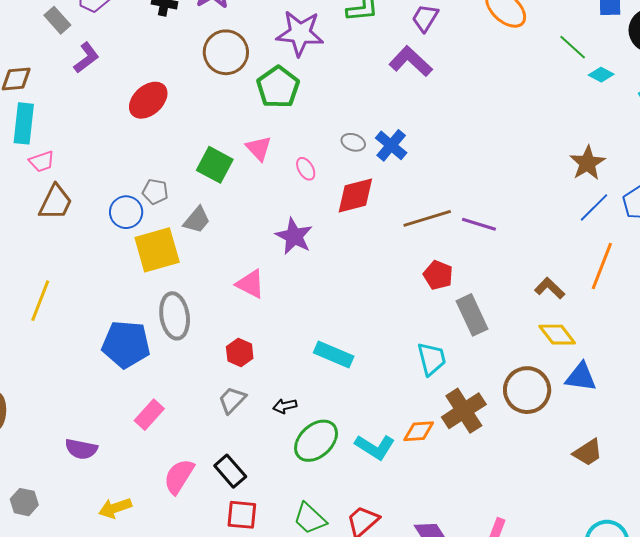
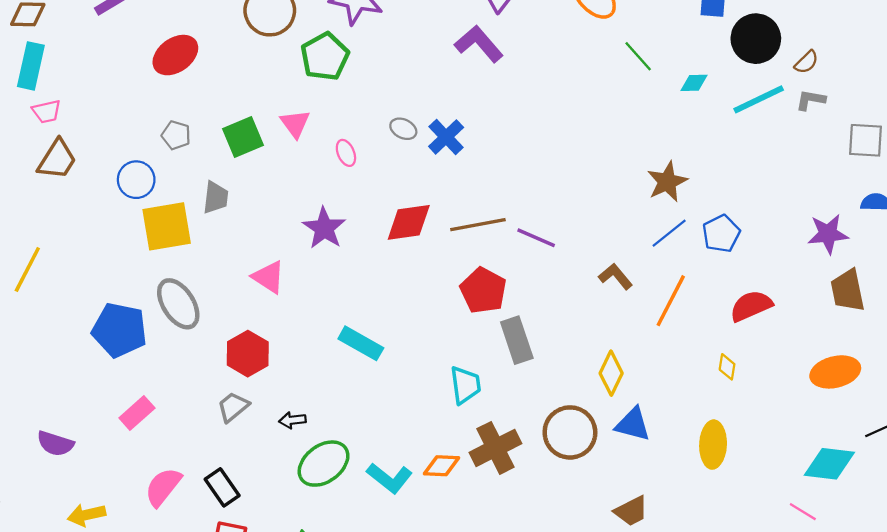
green line: (573, 47) -> (638, 56), moved
cyan diamond: (601, 75) -> (694, 83), turned -35
green square: (215, 165) -> (243, 137), turned 33
gray pentagon: (155, 192) -> (176, 135), moved
red diamond: (355, 196) -> (409, 222), moved
gray trapezoid: (197, 220) -> (216, 197), turned -40
red pentagon: (438, 275) -> (483, 290), size x1.4
brown L-shape: (550, 288) -> (616, 276), moved
gray ellipse: (175, 316) -> (178, 304), turned -30
yellow diamond: (557, 335) -> (611, 373), turned 57
red hexagon: (240, 352) -> (248, 354), size x1.4
cyan rectangle: (334, 355) -> (361, 343), moved

